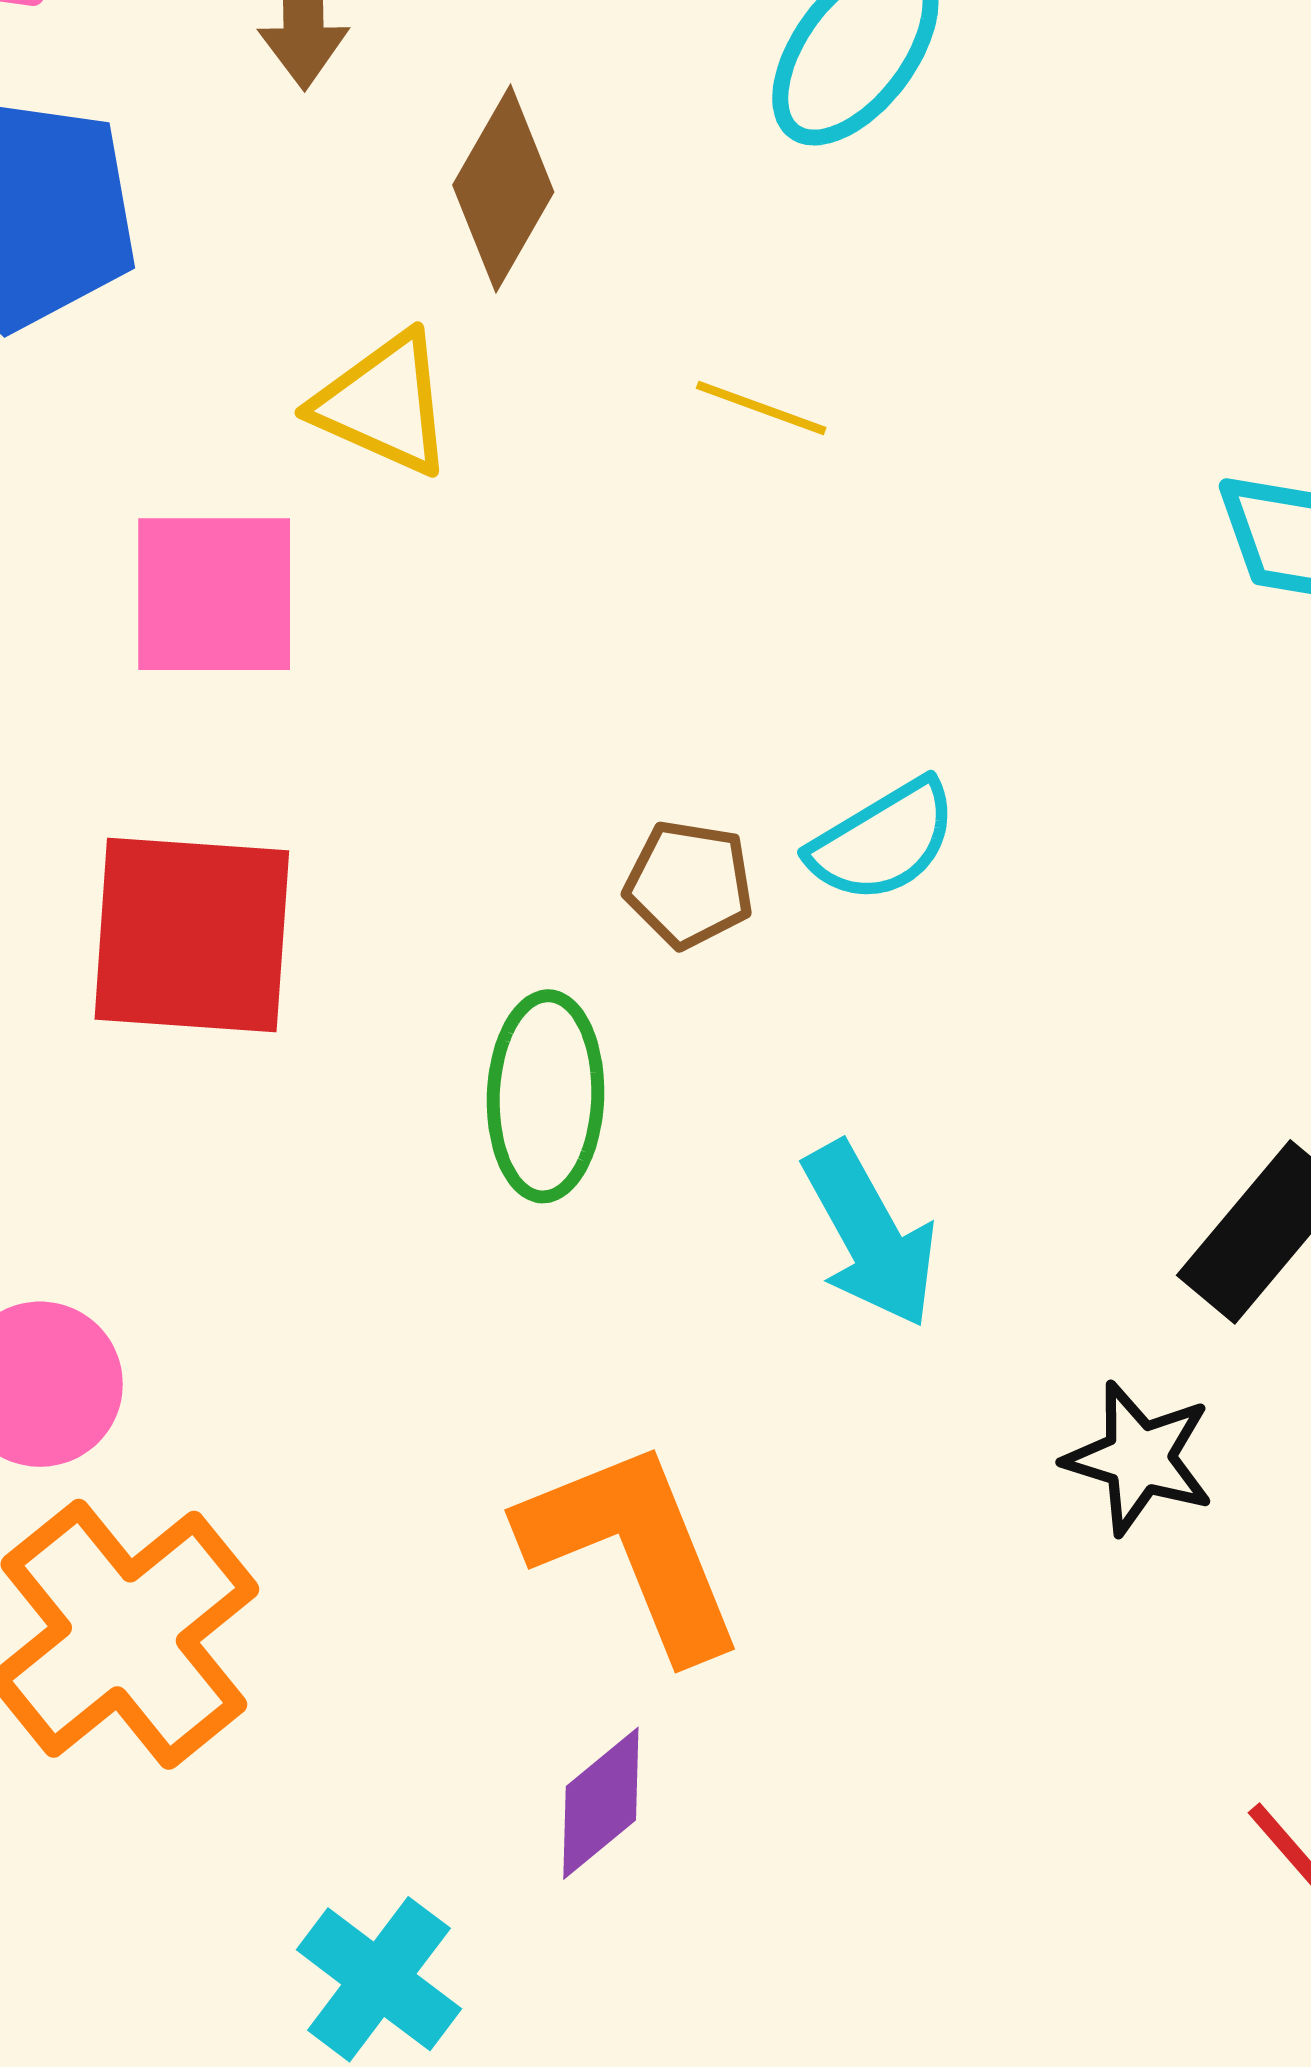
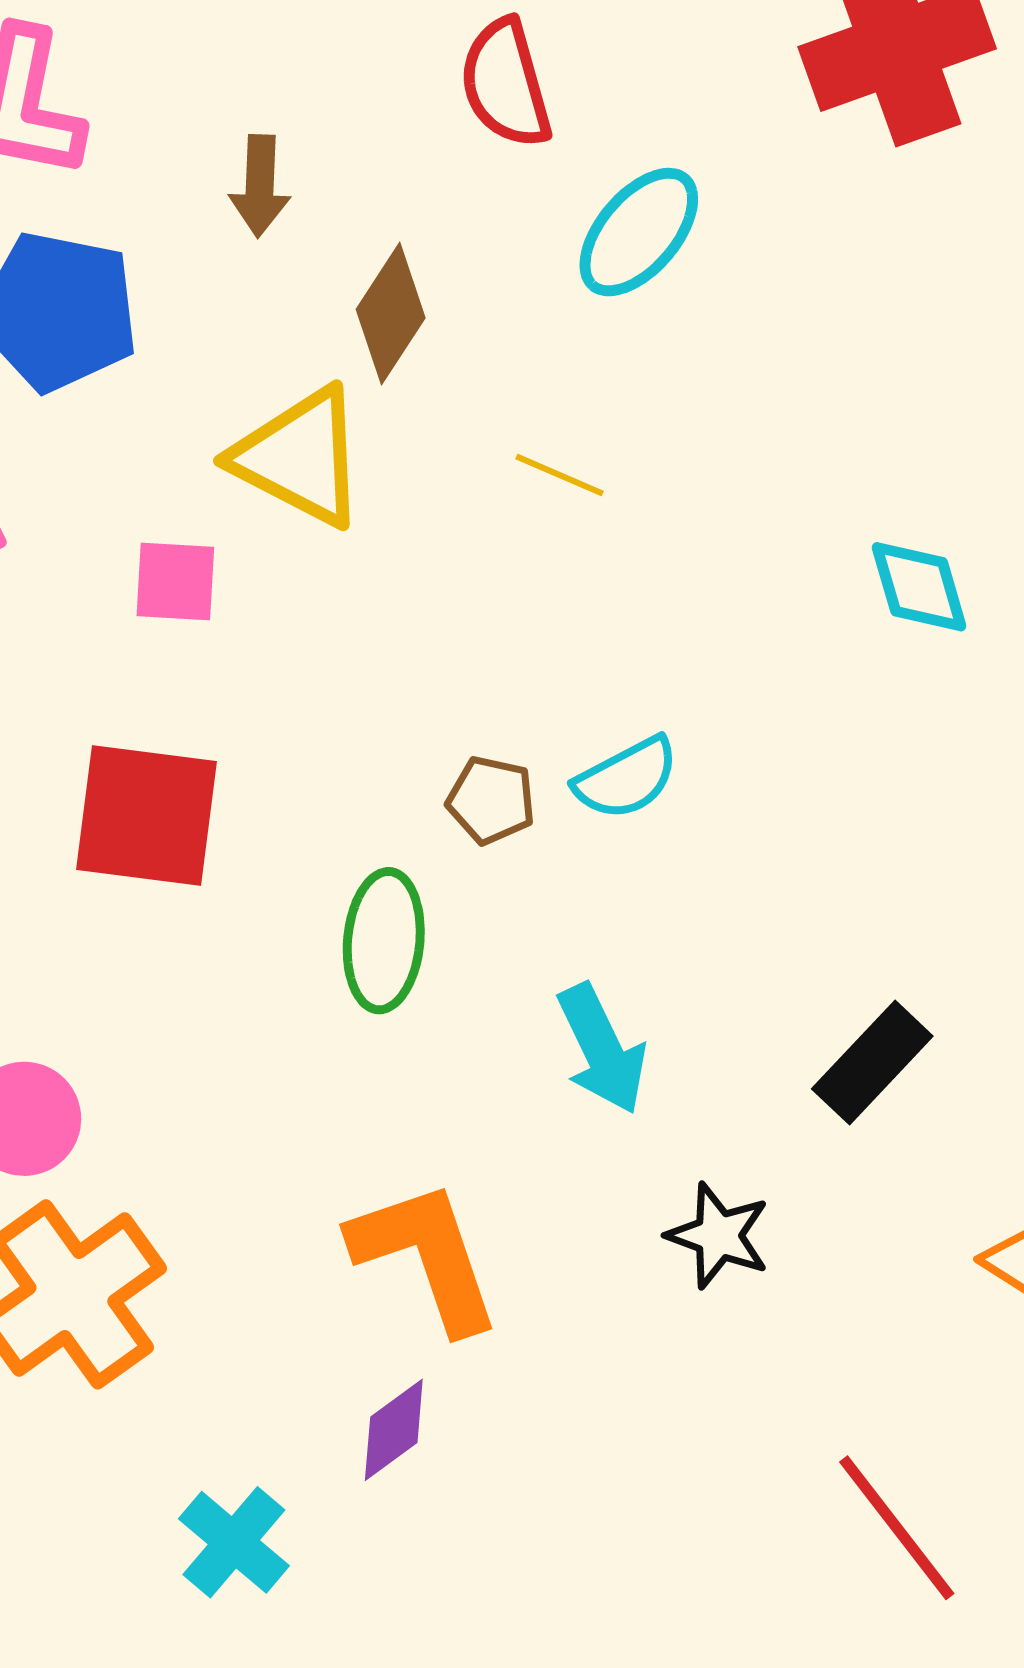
yellow triangle: (384, 404) -> (300, 457), size x1.4
pink square: (214, 594) -> (175, 582), size x0.7
black star: (1139, 1458) -> (718, 1236), moved

